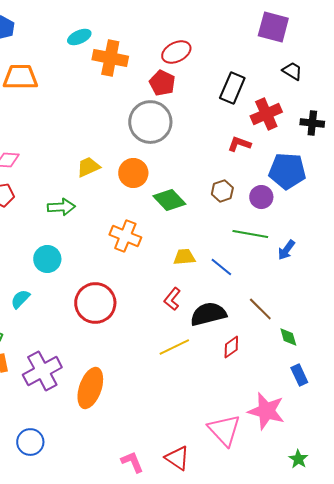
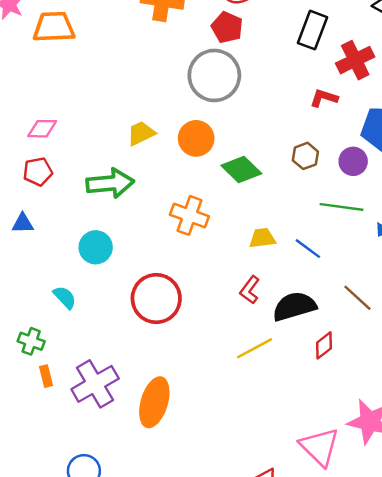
green arrow: (61, 207) -> (110, 183), size x1.4
cyan semicircle: (20, 299) -> (65, 297), turned 95

